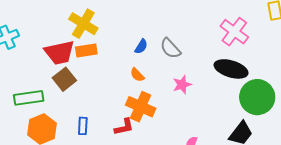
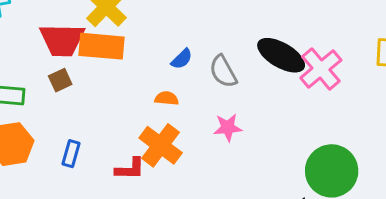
orange rectangle: (86, 50) -> (102, 46), size x1.4
black ellipse: (231, 69) -> (281, 55), moved
orange semicircle: (137, 75) -> (167, 98), turned 126
brown square: (64, 79) -> (60, 80), size x0.7

